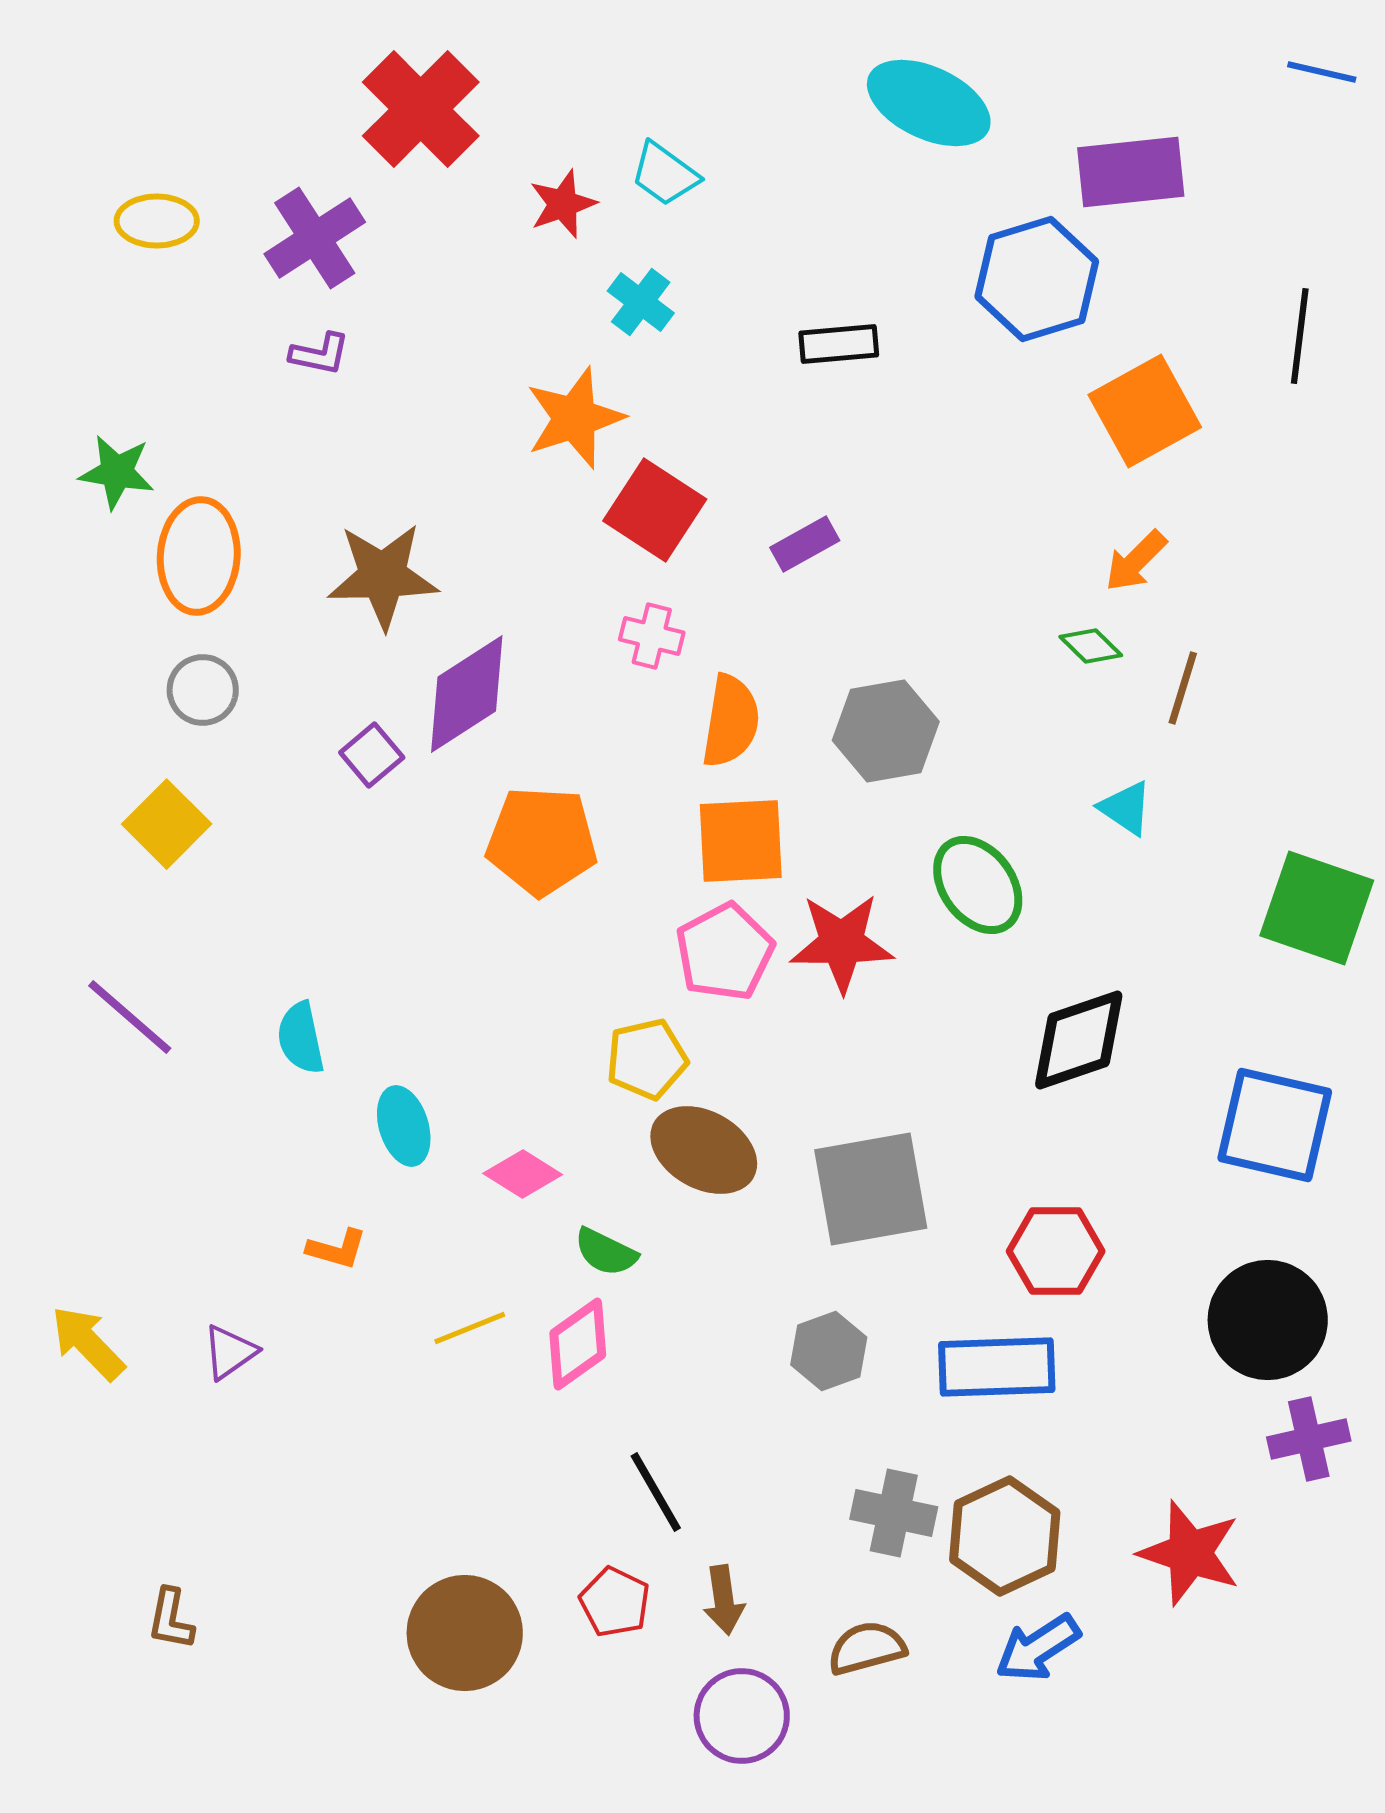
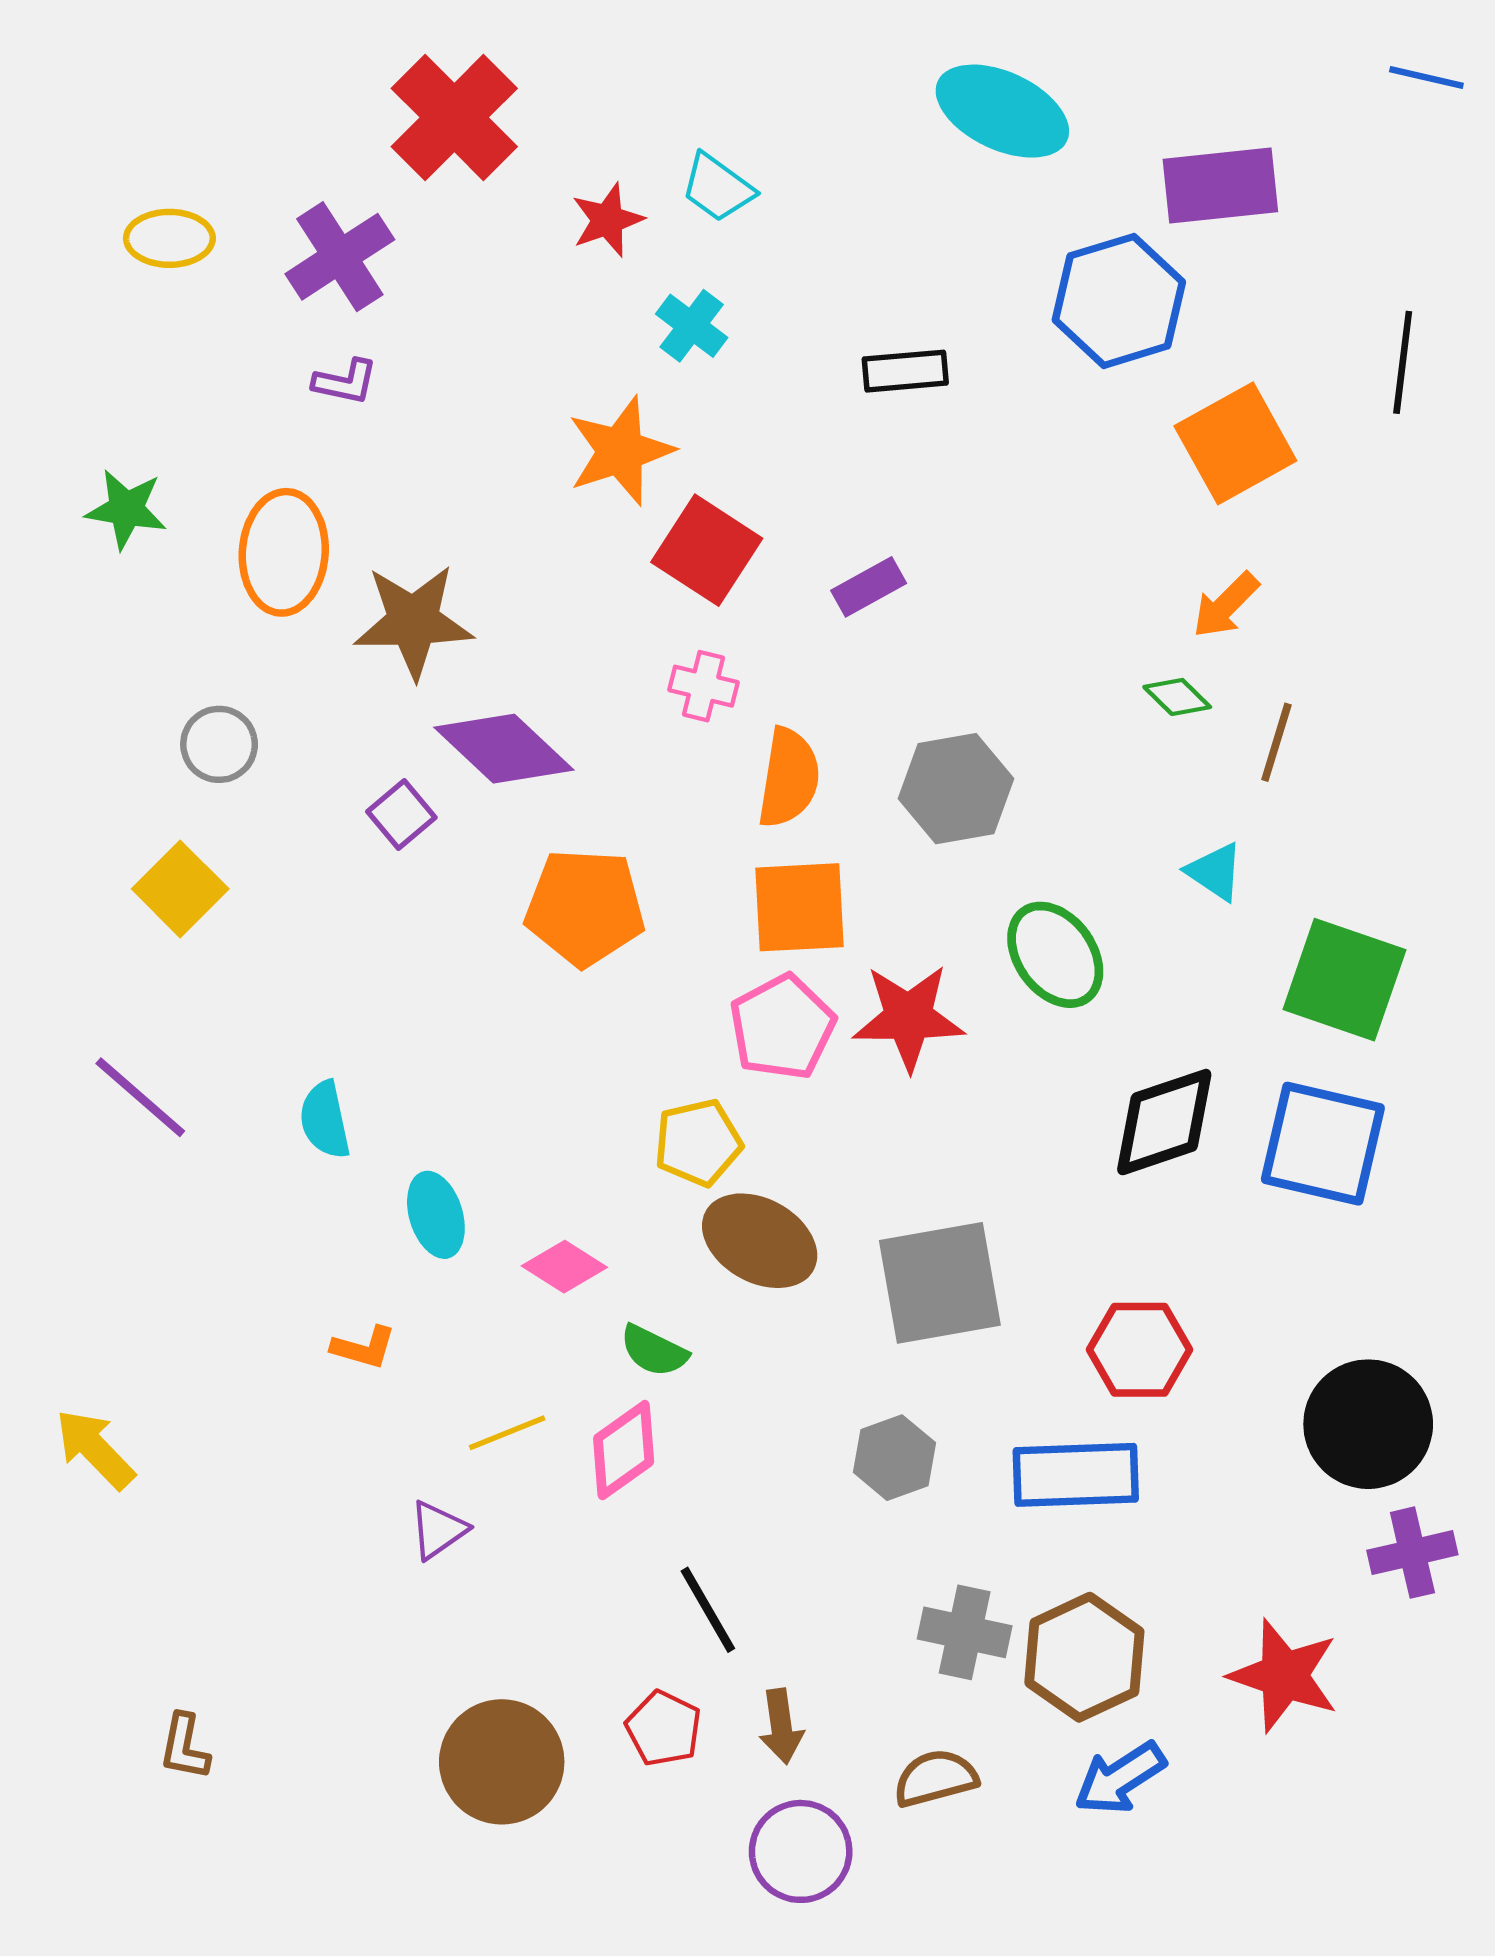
orange ellipse: (199, 556) -> (284, 552), moved
purple diamond: (467, 694) -> (504, 749), turned 76
green square: (1317, 908) -> (1344, 980), moved
blue square: (1275, 1125) -> (1323, 1144), moved
purple triangle: (230, 1352) -> (438, 1530), moved

